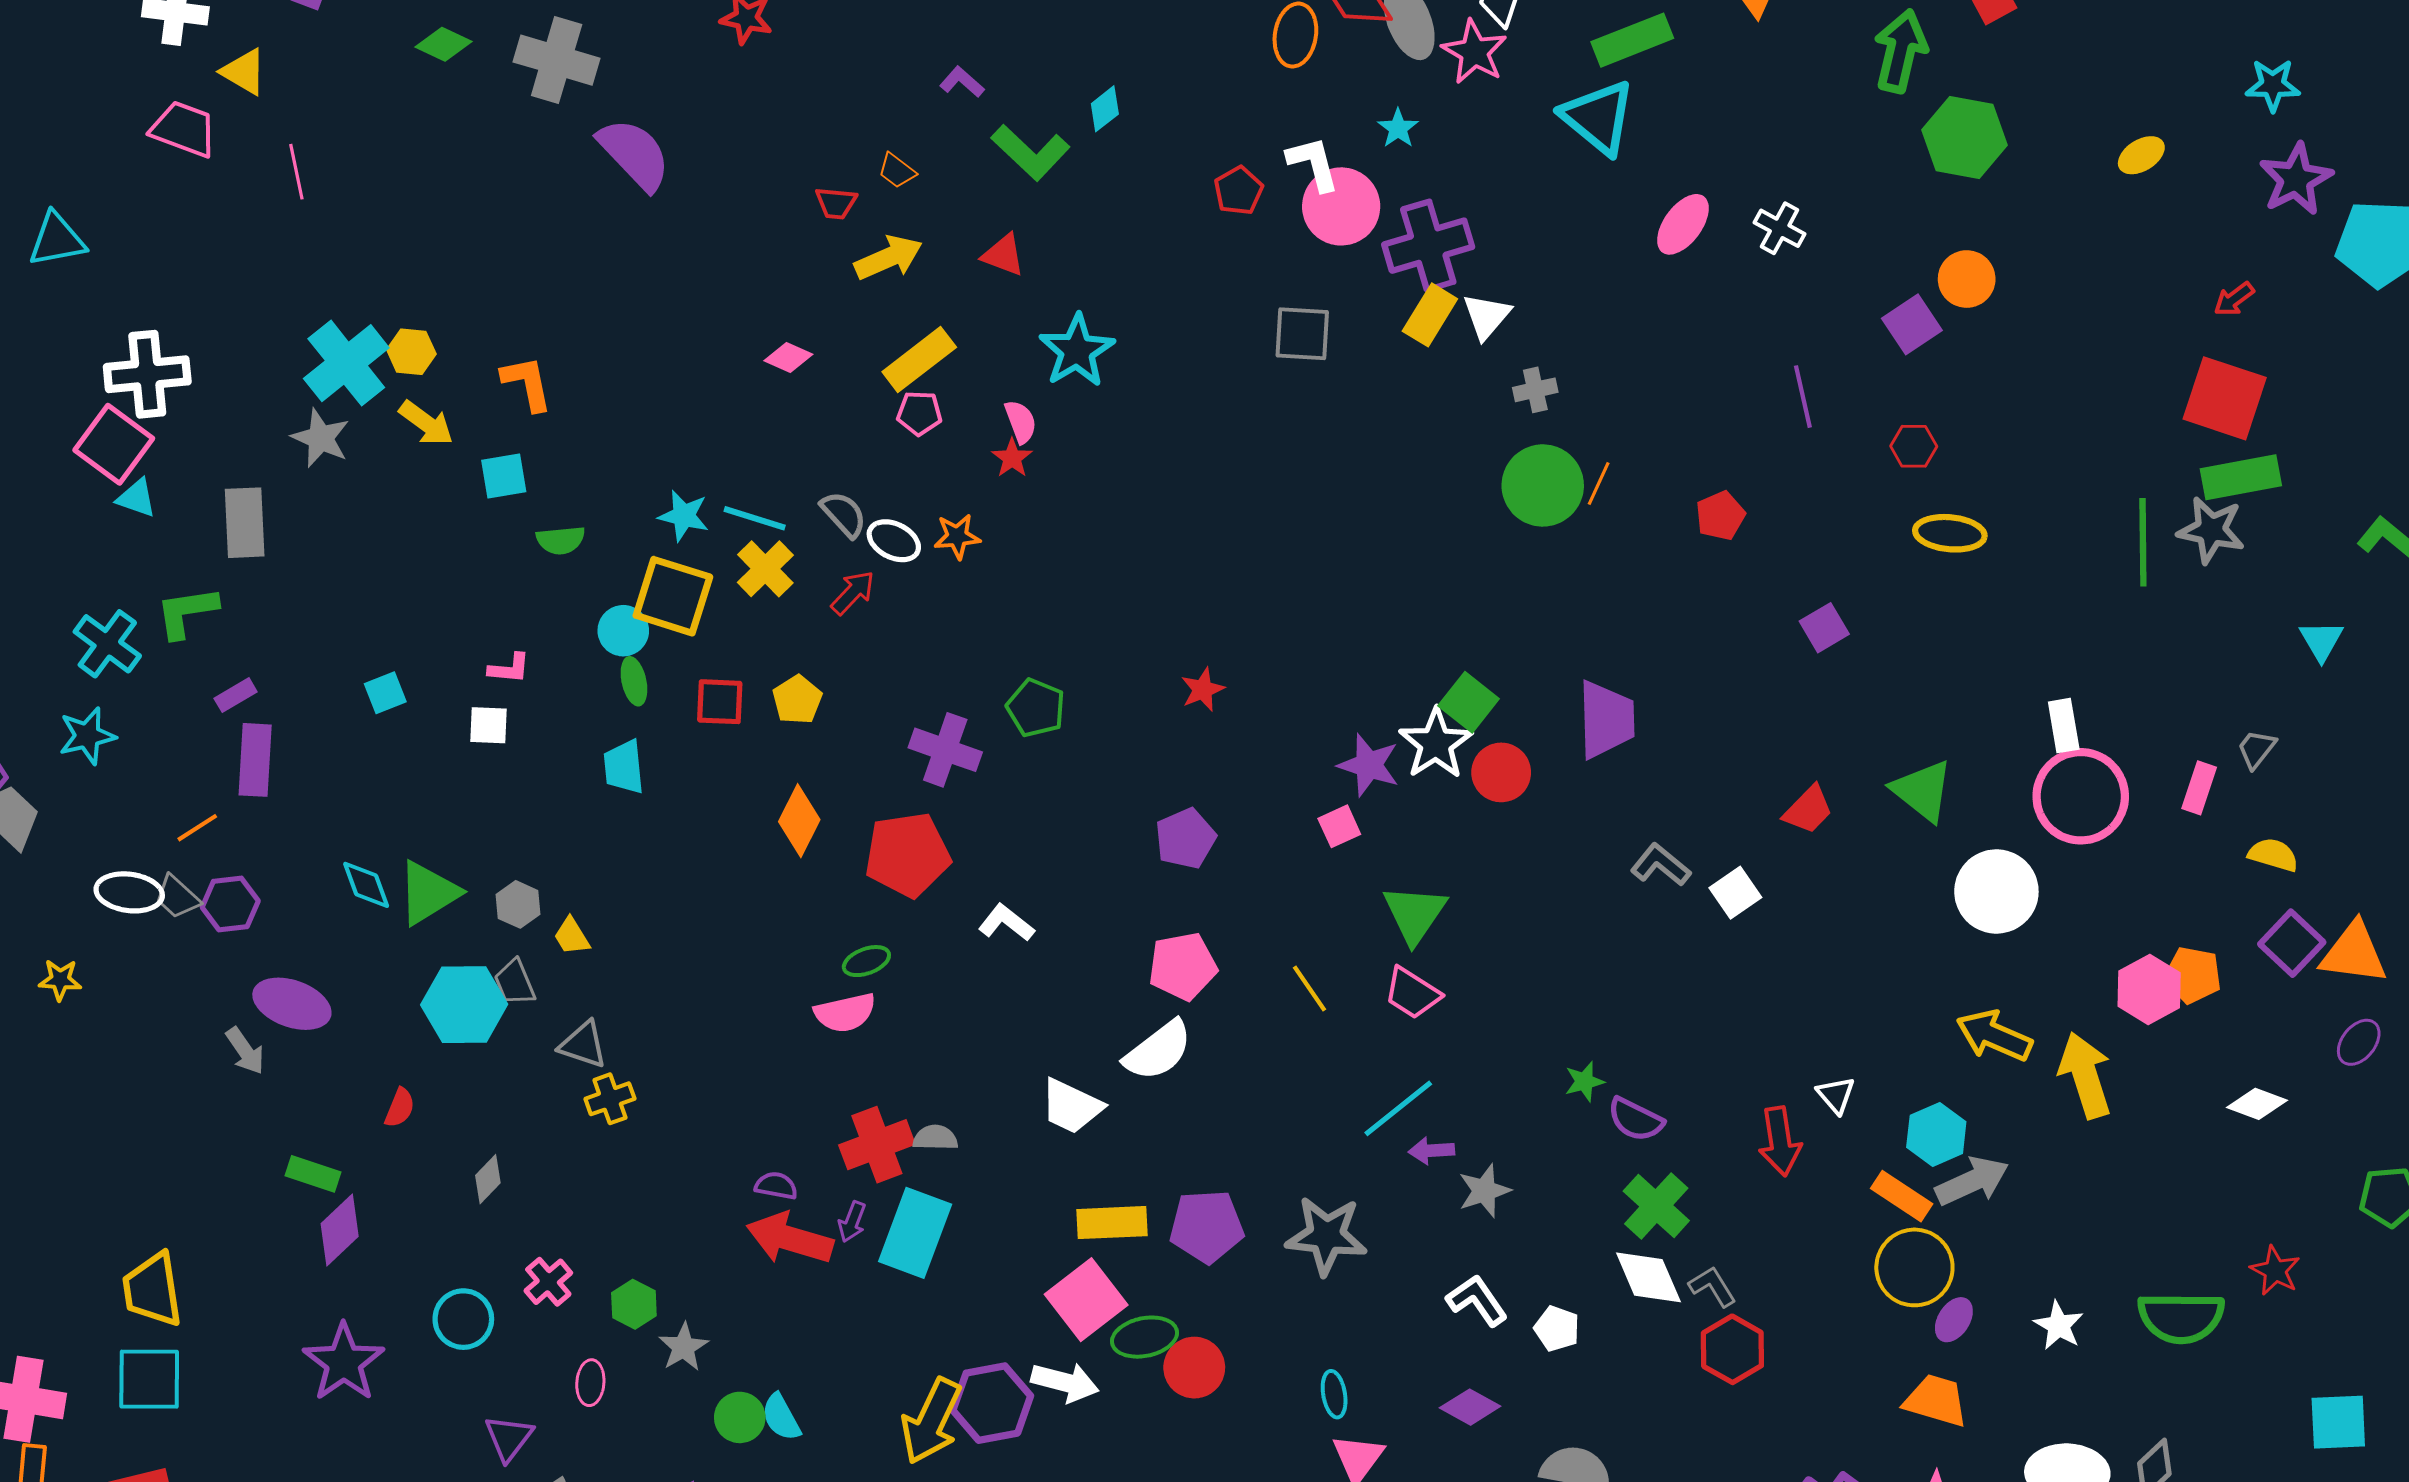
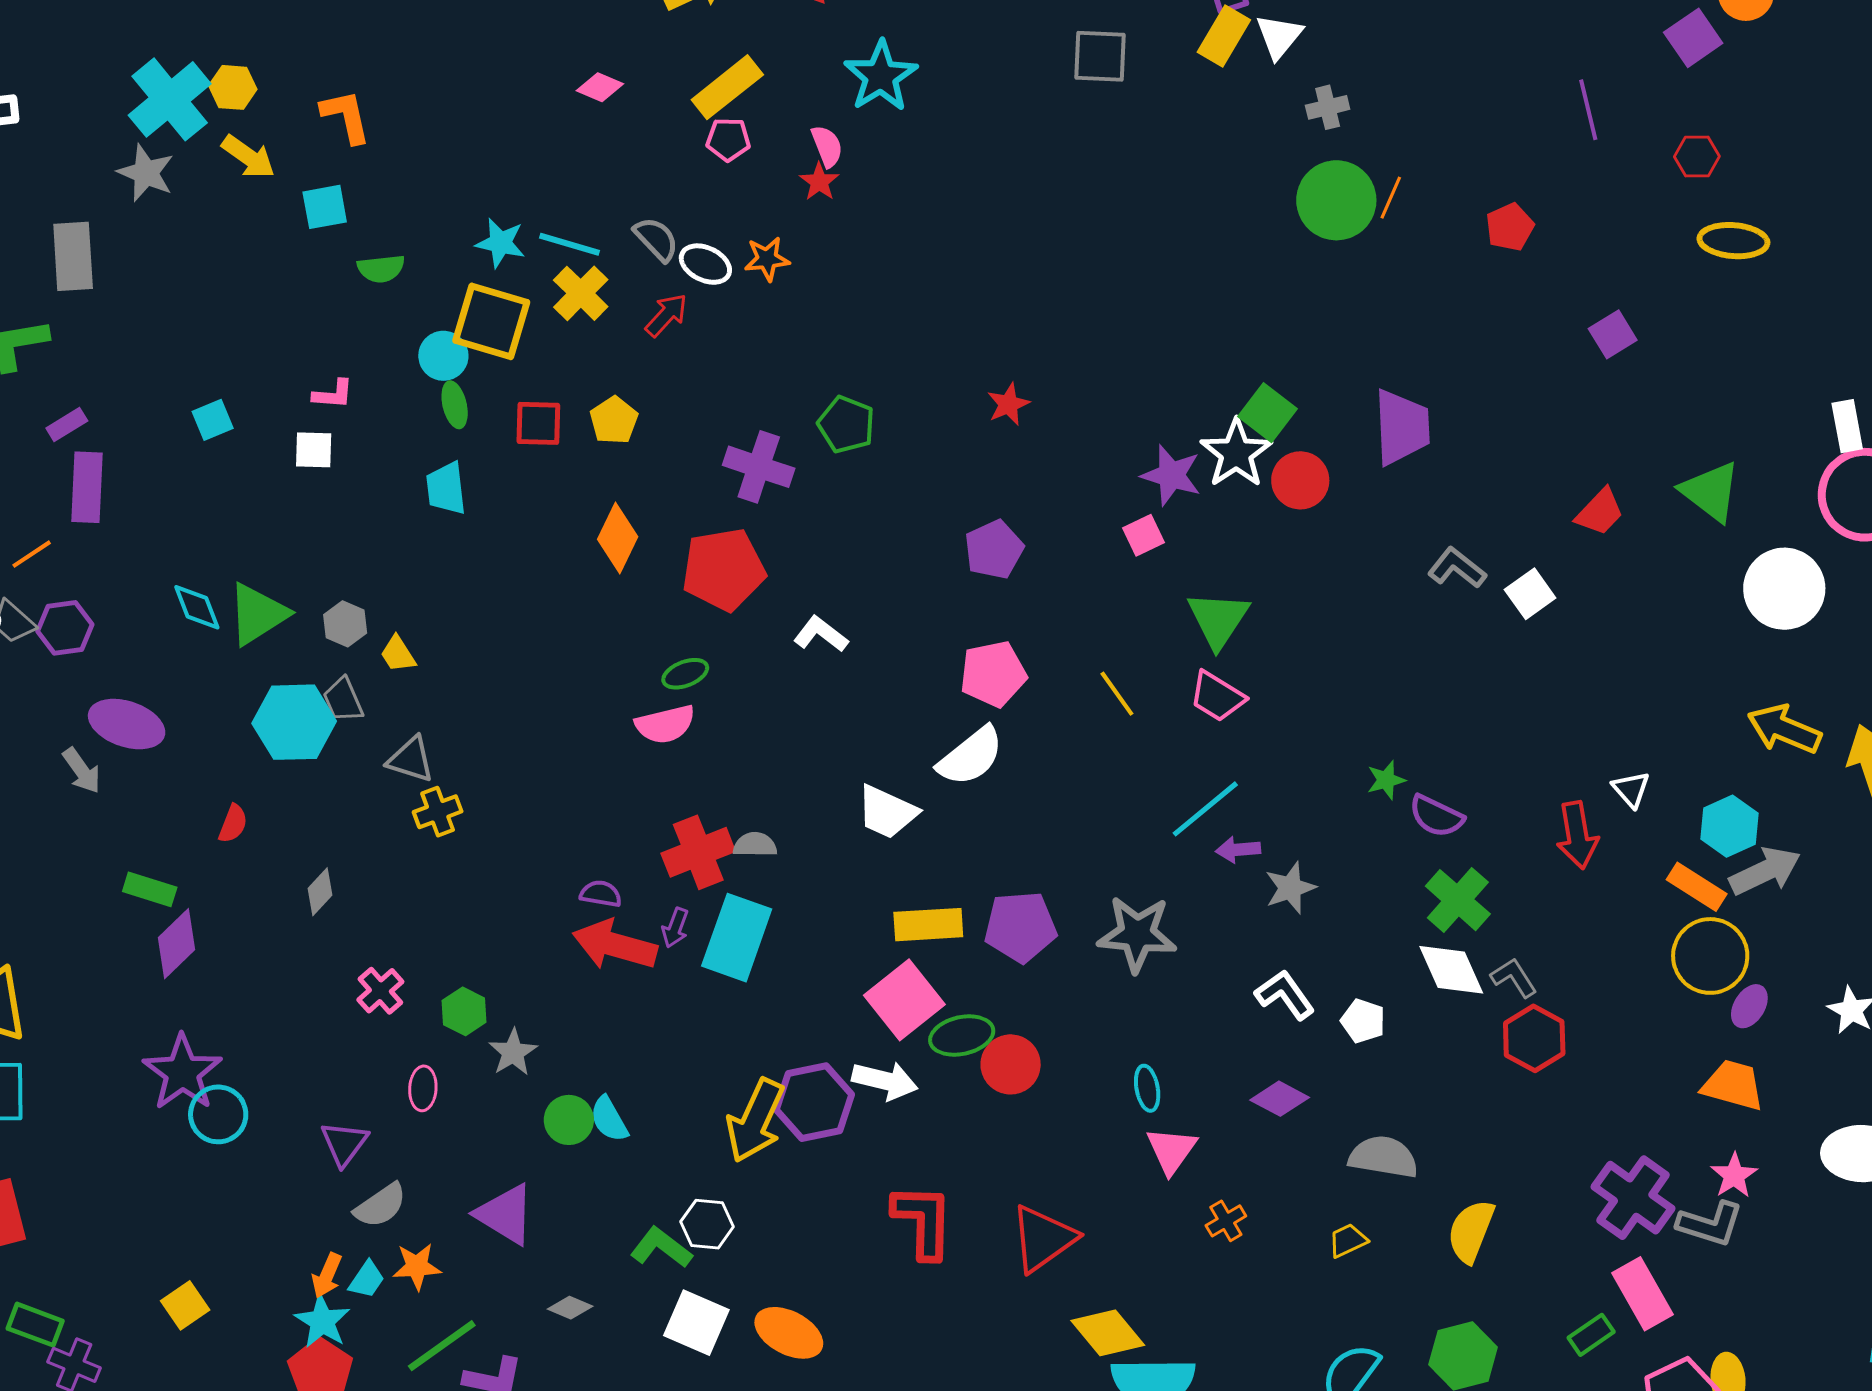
cyan circle: (463, 1319) -> (218, 1114), moved

